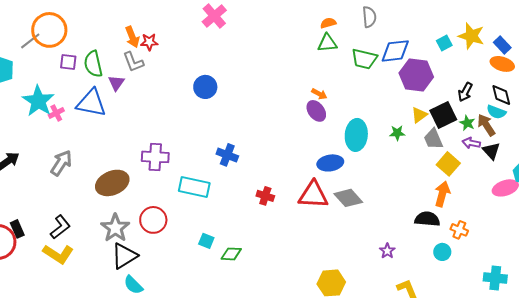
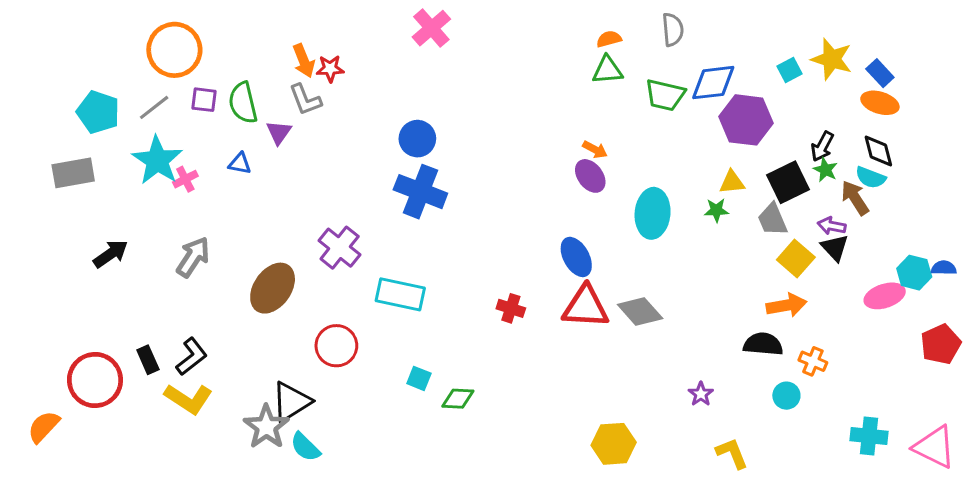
gray line: (30, 41) -> (154, 107), moved
blue triangle: (91, 103) -> (240, 164), size x0.5
yellow triangle: (419, 115) -> (732, 182), moved, turned 30
green star: (467, 123) -> (825, 170), moved
black triangle: (491, 151) -> (835, 248), moved
blue cross: (227, 155) -> (420, 192), moved, size x1.5
purple cross: (155, 157) -> (340, 248), turned 36
blue ellipse: (330, 163) -> (576, 257), moved, turned 70
brown ellipse: (112, 183) -> (273, 288), turned -32
orange arrow: (442, 194) -> (786, 305), turned 65
gray star: (115, 228) -> (266, 427), moved
black rectangle: (17, 229) -> (148, 360), moved

